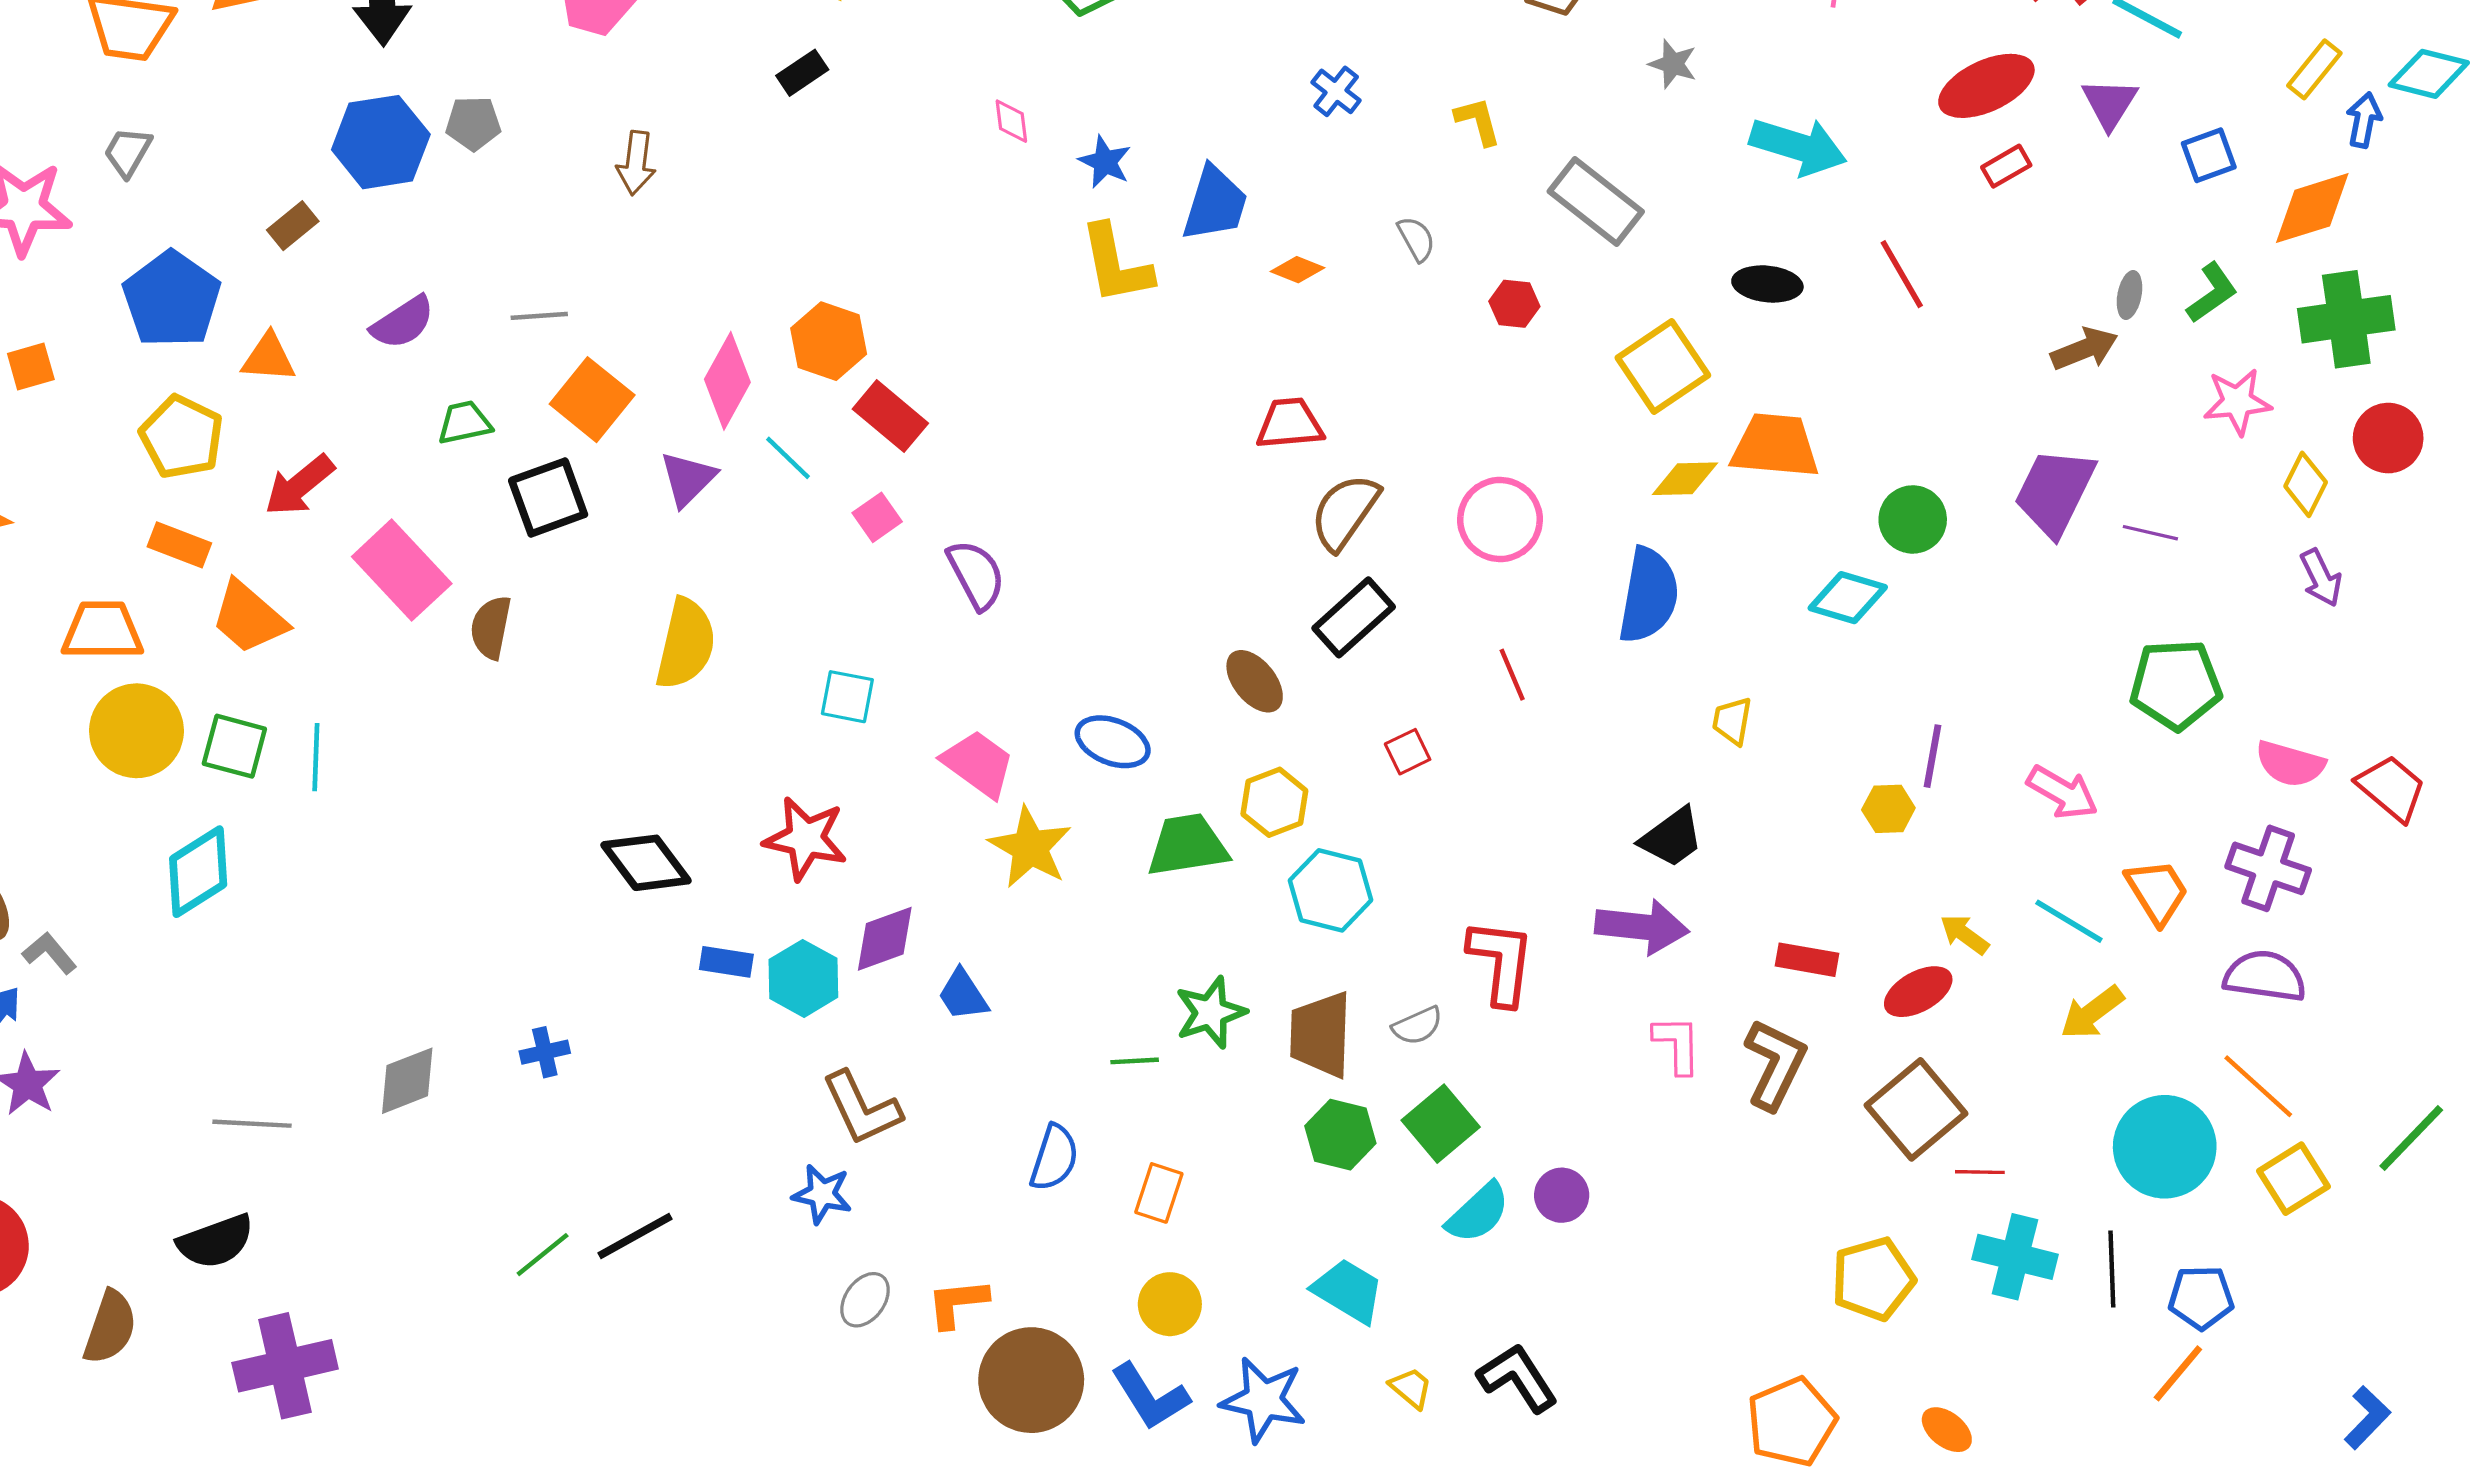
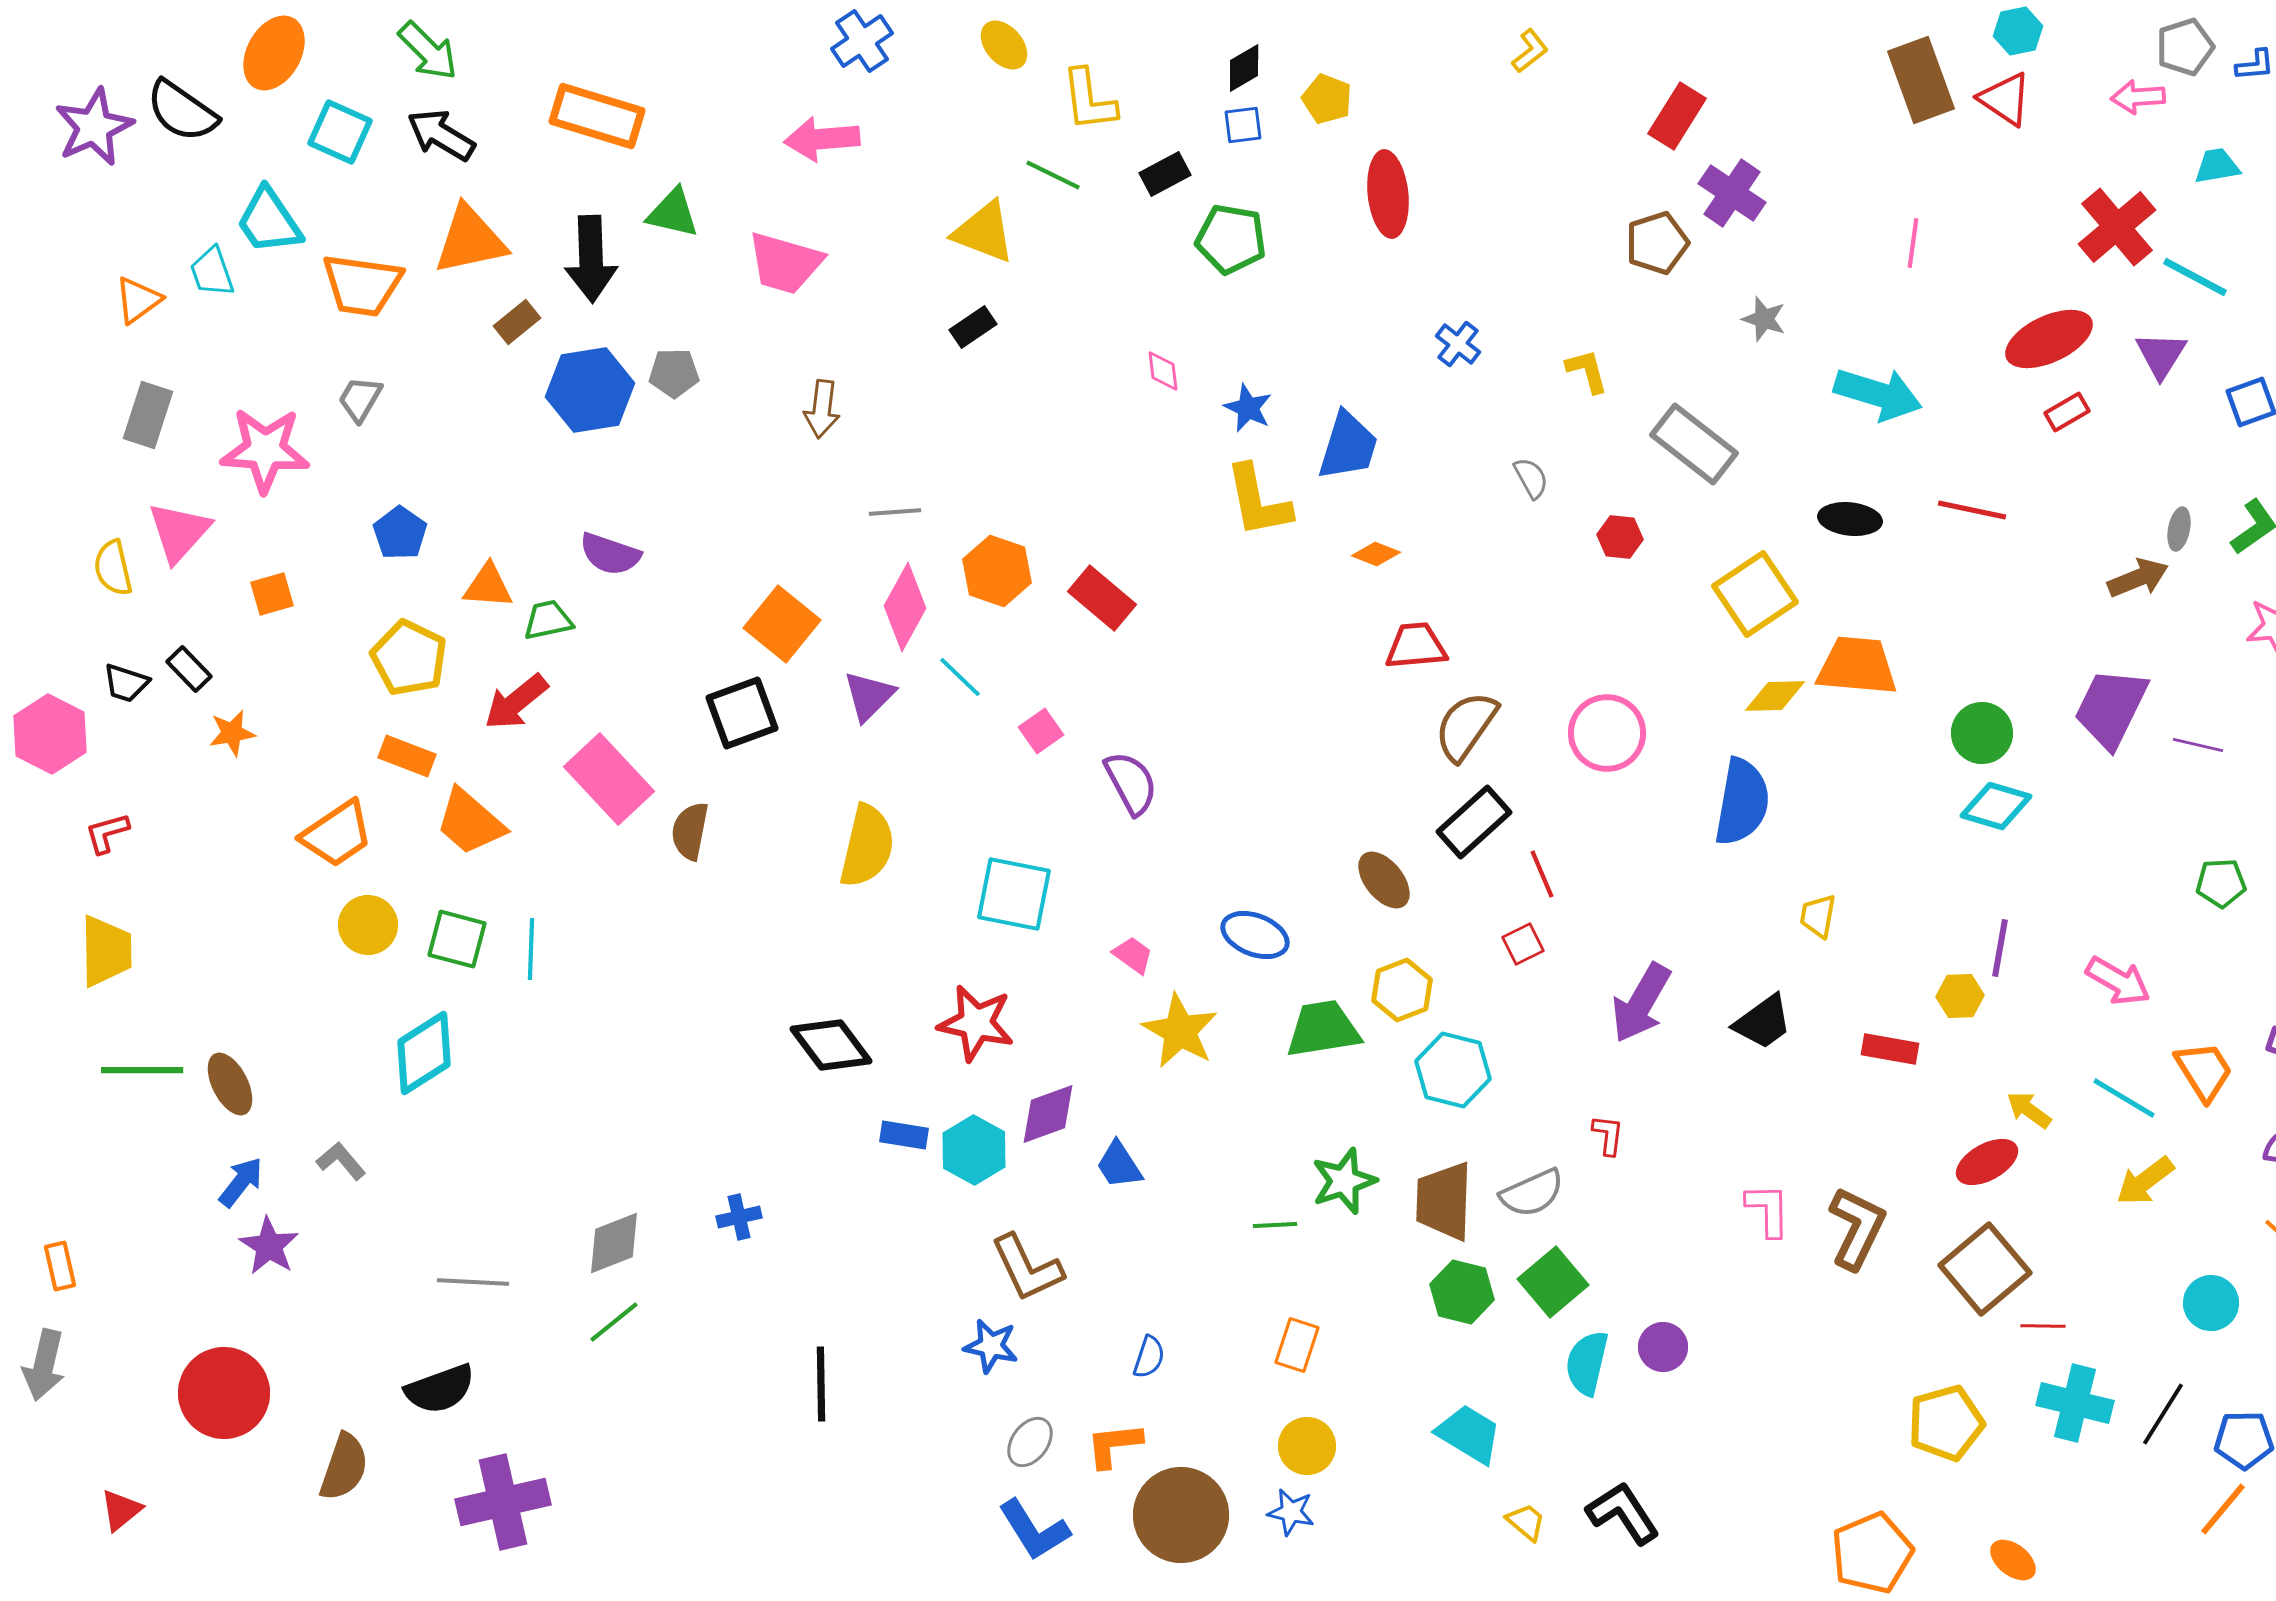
brown rectangle: (293, 226) -> (517, 322), moved
orange diamond: (1298, 270) -> (1376, 554), moved
red line: (1902, 274) -> (1972, 510), turned -48
blue pentagon: (172, 299) -> (400, 533), size x0.6
gray line: (539, 316) -> (895, 512), moved
purple semicircle: (403, 322) -> (610, 554), turned 52
red rectangle: (890, 416) -> (1102, 598), moved
green trapezoid: (464, 423) -> (548, 620), moved
cyan diamond: (1848, 598) -> (1996, 806), moved
orange trapezoid: (102, 631) -> (337, 834), turned 146
red line: (1512, 675) -> (1542, 874), moved
green pentagon: (2176, 685) -> (2221, 883), size x0.6
cyan square: (847, 697) -> (1014, 894), size x1.5
yellow circle: (136, 731) -> (368, 925), size x0.7
pink trapezoid: (978, 764) -> (1133, 955), size x0.6
purple arrow: (1642, 927) -> (1641, 1003), moved, turned 114
gray L-shape: (50, 953) -> (341, 1161), moved
red rectangle: (1807, 960) -> (1890, 1049), moved
red L-shape: (1501, 962) -> (1608, 1135), size x0.5
gray semicircle: (1417, 1026) -> (1532, 1193), size x1.4
cyan circle: (2165, 1147) -> (2211, 1303), size x0.6
blue semicircle: (1054, 1158) -> (1149, 1357), moved, size x0.7
cyan semicircle: (1478, 1213) -> (1587, 1363), turned 146
black line: (635, 1236) -> (821, 1384), turned -62
green line: (543, 1255) -> (614, 1322), moved
black line: (2112, 1269) -> (2163, 1414), turned 34
blue L-shape: (1150, 1397) -> (1034, 1530), moved
blue star: (1263, 1400) -> (1291, 1512), moved, size x0.6

